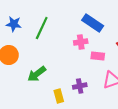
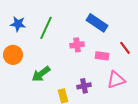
pink cross: (81, 42) -> (77, 45), moved

